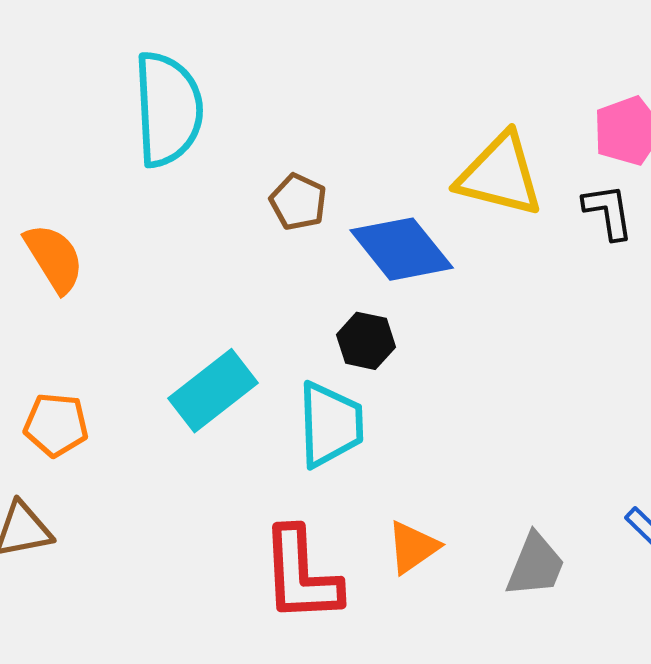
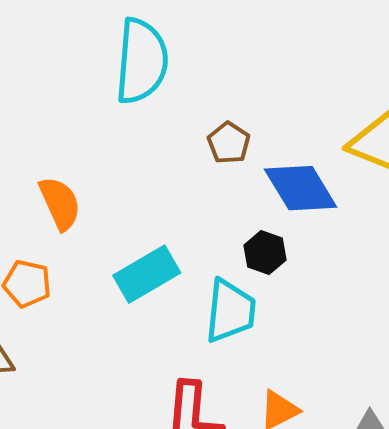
orange semicircle: (54, 258) -> (60, 203), moved

